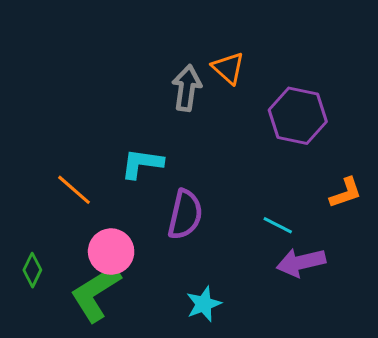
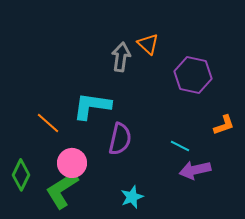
cyan L-shape: (142, 164) -> (92, 106), size x1.4
green diamond: (32, 270) -> (21, 175), size x1.4

